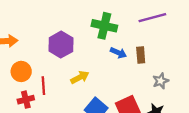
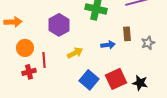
blue arrow: (118, 53) -> (108, 45), moved, turned -32
gray star: (161, 81) -> (148, 43), moved

